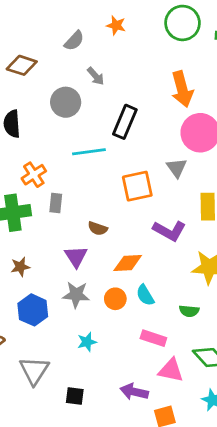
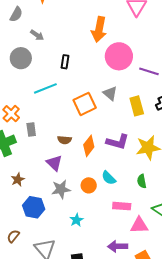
orange arrow: (182, 89) -> (99, 29), turned 40
black rectangle: (125, 122) -> (65, 62), size x0.6
gray triangle: (177, 168) -> (110, 93), moved
purple L-shape: (169, 231) -> (118, 142), moved
orange diamond: (128, 263) -> (89, 146), moved, turned -35
green semicircle: (189, 311) -> (142, 181), turned 88

